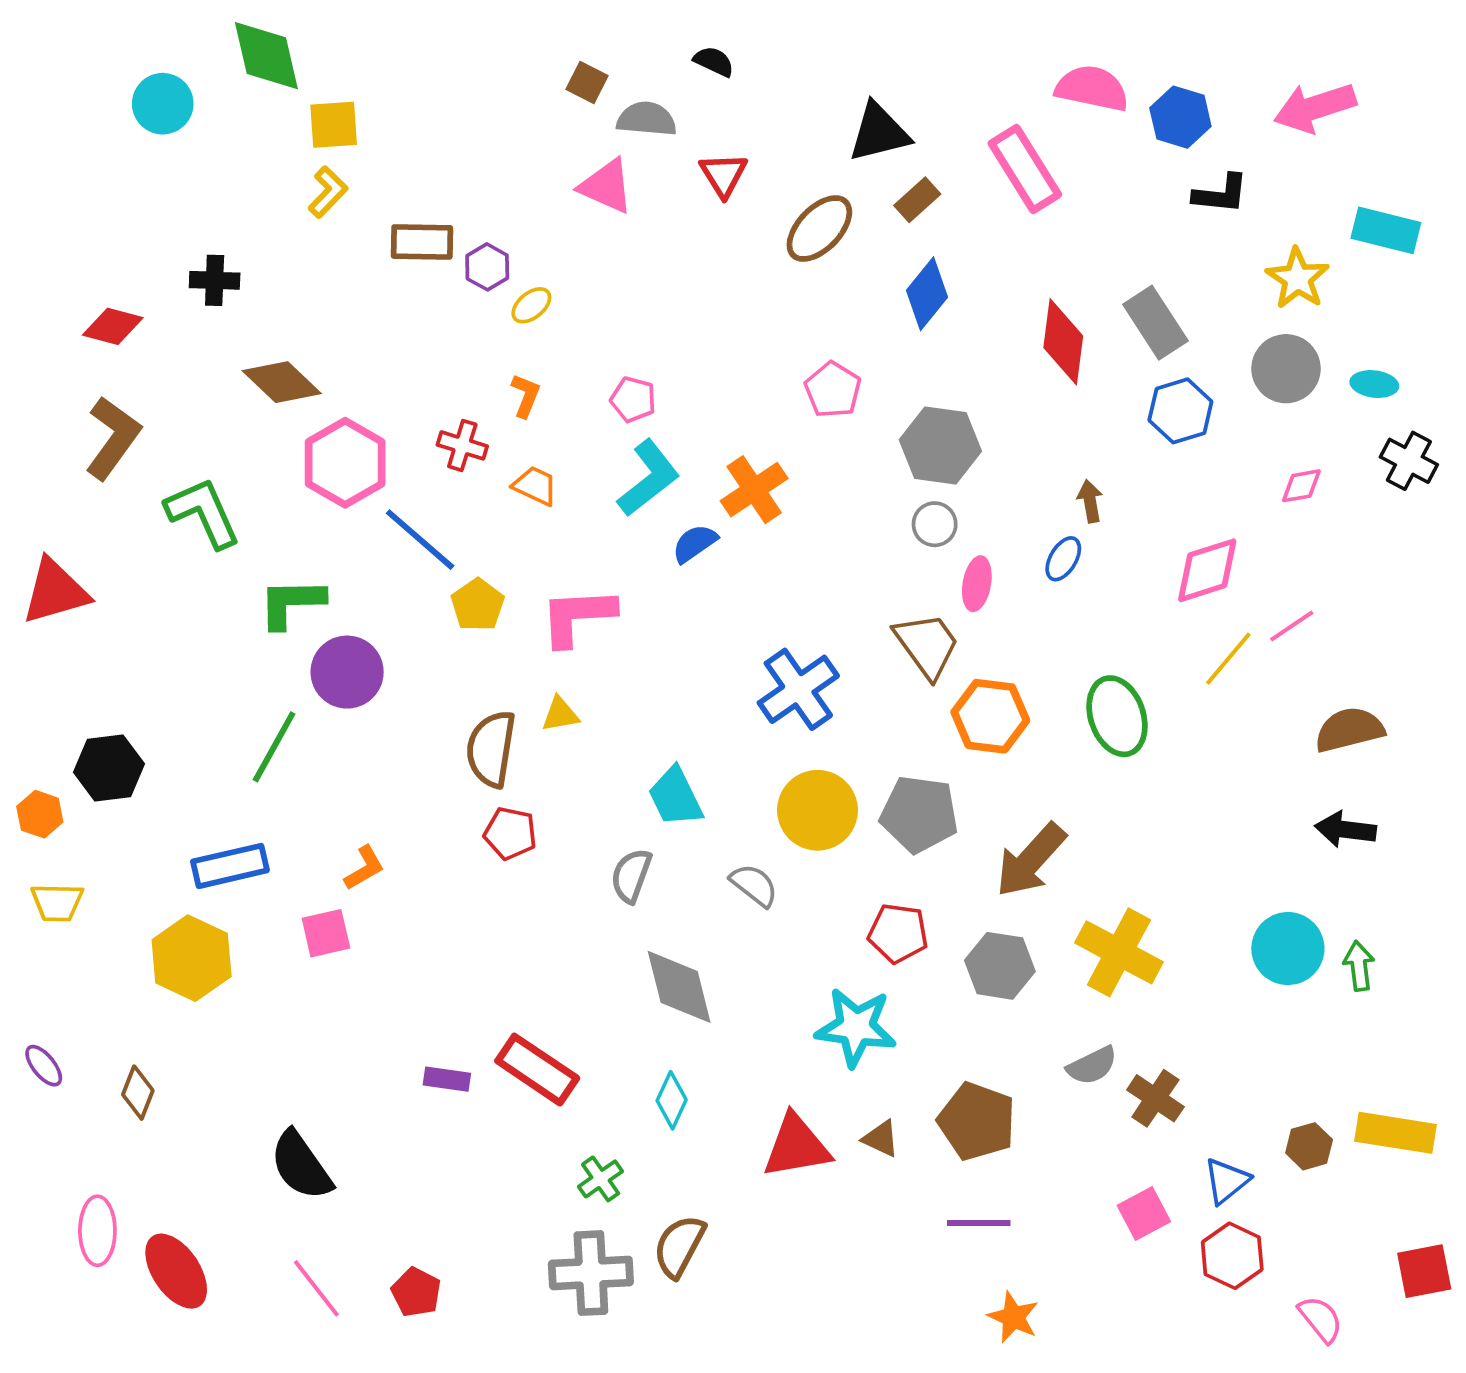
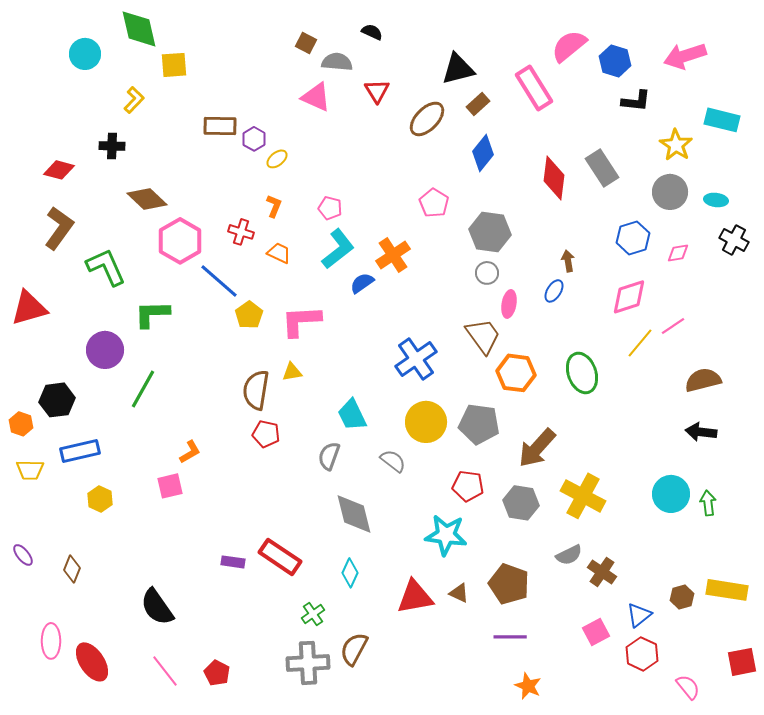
pink semicircle: (1092, 88) -> (569, 46), turned -51
yellow L-shape: (328, 192) -> (134, 100), moved
blue hexagon: (1180, 411) -> (633, 238), moved
purple circle: (347, 672) -> (105, 350), moved
blue rectangle: (230, 866) -> (80, 451), moved
yellow hexagon: (192, 958) -> (100, 499), size x0.6

